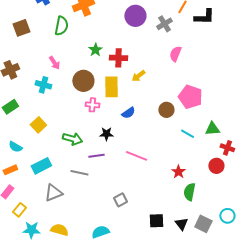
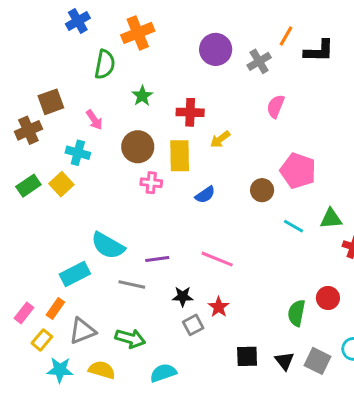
brown square: (21, 28) -> (51, 102), moved
green star: (95, 50) -> (142, 96), moved
yellow square: (38, 125) -> (61, 184), moved
black star: (106, 134) -> (183, 296), moved
green arrow: (72, 139) -> (130, 338), moved
cyan semicircle: (15, 147) -> (108, 246), moved, size x1.6
red circle: (216, 166) -> (328, 298), moved
orange rectangle: (10, 170) -> (55, 308), moved, turned -32
red star: (178, 172) -> (219, 307), moved
gray triangle: (53, 193) -> (82, 331), moved

